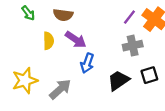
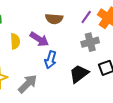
brown semicircle: (63, 15) -> (54, 19), moved

